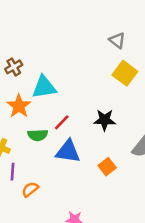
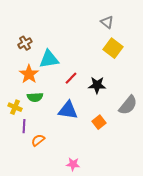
red line: (62, 122) -> (71, 78), moved
green semicircle: (38, 135) -> (35, 97), moved

